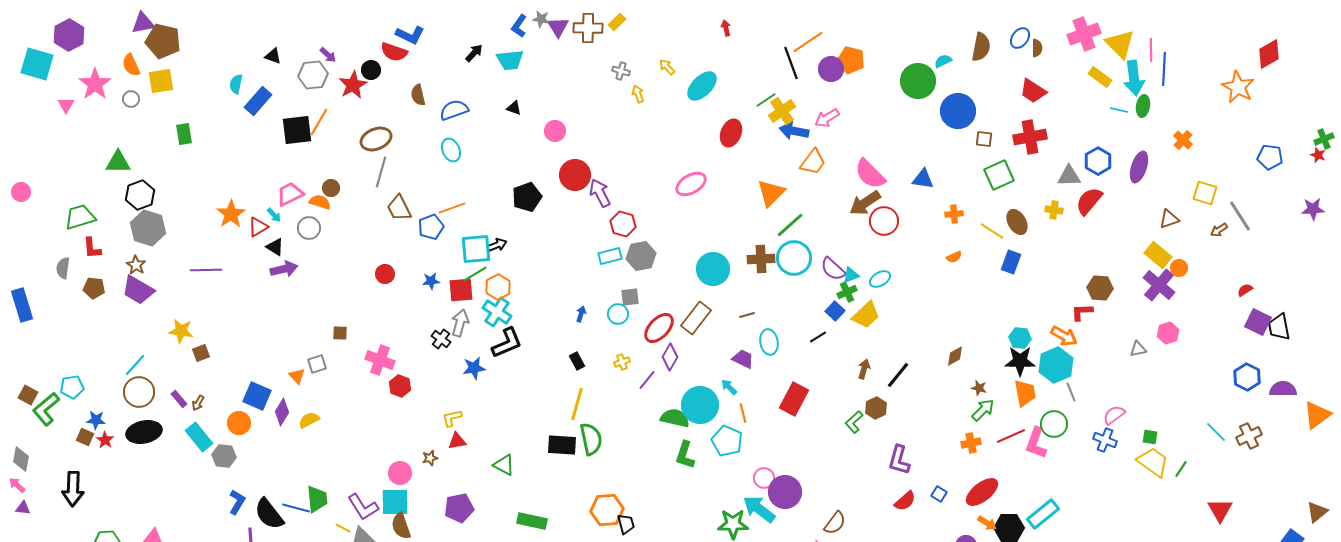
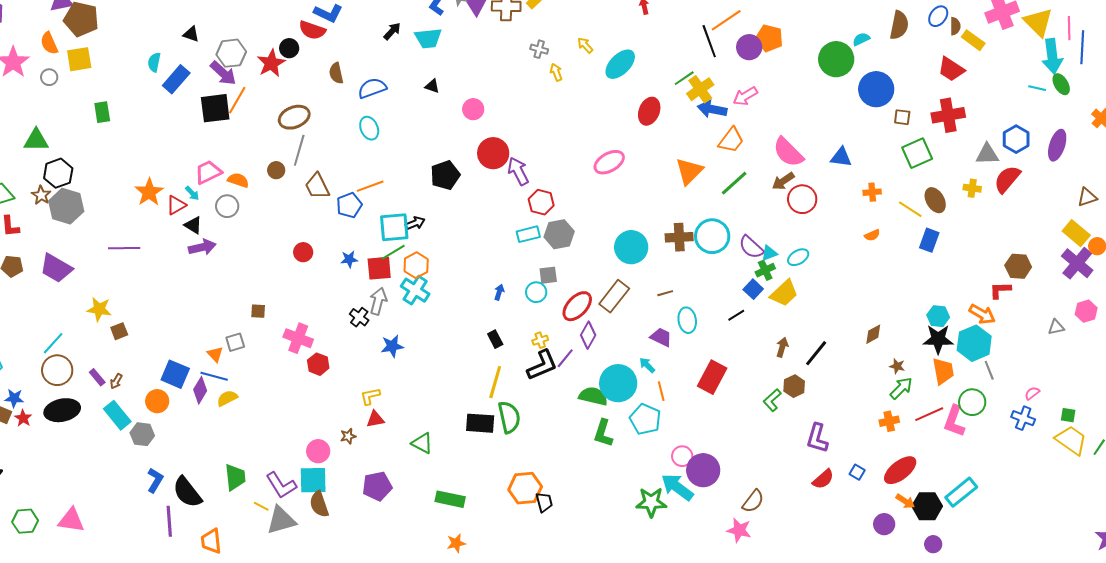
purple arrow: (328, 55) -> (223, 73), moved, size x1.6
yellow rectangle: (1100, 77) -> (973, 40), moved
green ellipse: (1143, 106) -> (1061, 84), turned -40
brown circle: (331, 188) -> (276, 170), moved
brown arrow: (865, 203) -> (783, 181), size x0.7
green line: (790, 225) -> (734, 183), moved
brown star: (136, 265) -> (41, 195), moved
black L-shape: (507, 343) -> (542, 365), moved
pink semicircle: (1114, 415) -> (1032, 393), size x0.7
blue line: (296, 508) -> (214, 376), moved

